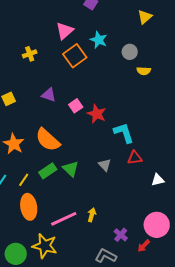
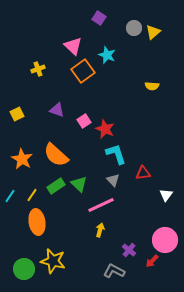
pink triangle: (65, 31) -> (73, 46), turned -36
gray circle: (130, 52) -> (134, 28), moved
cyan L-shape: (124, 133) -> (116, 154), moved
white triangle: (158, 180) -> (166, 195), turned -40
pink line: (64, 219) -> (101, 205), moved

